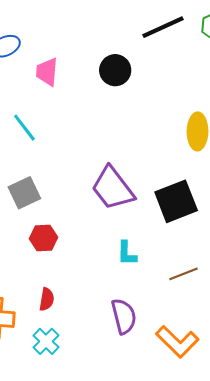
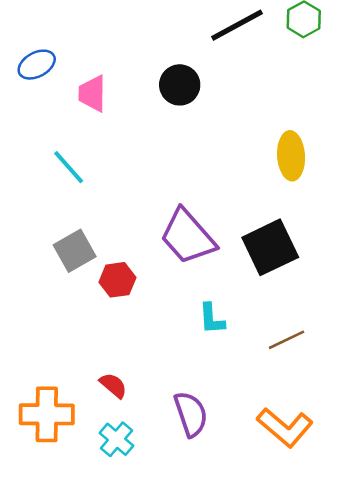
red hexagon: (44, 238) -> (117, 280), moved
red semicircle: (47, 299) -> (113, 385), turned -55
purple semicircle: (124, 316) -> (191, 414), moved

